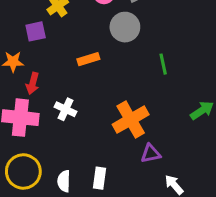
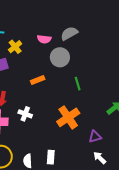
green line: (163, 64) -> (78, 84), moved
purple triangle: (151, 154) -> (95, 137), moved

